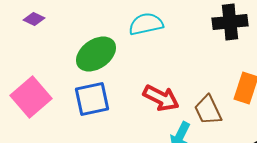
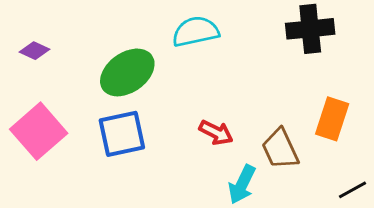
purple diamond: (34, 19) -> (35, 51), moved
red arrow: (161, 98) -> (216, 133), size x0.7

